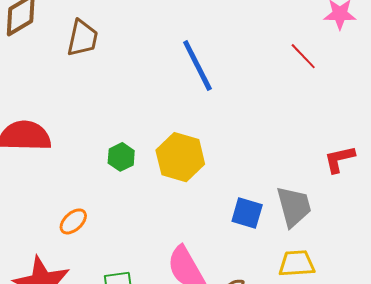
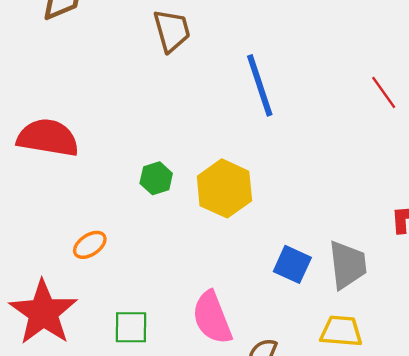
brown trapezoid: (82, 38) -> (172, 31), moved, turned -36

